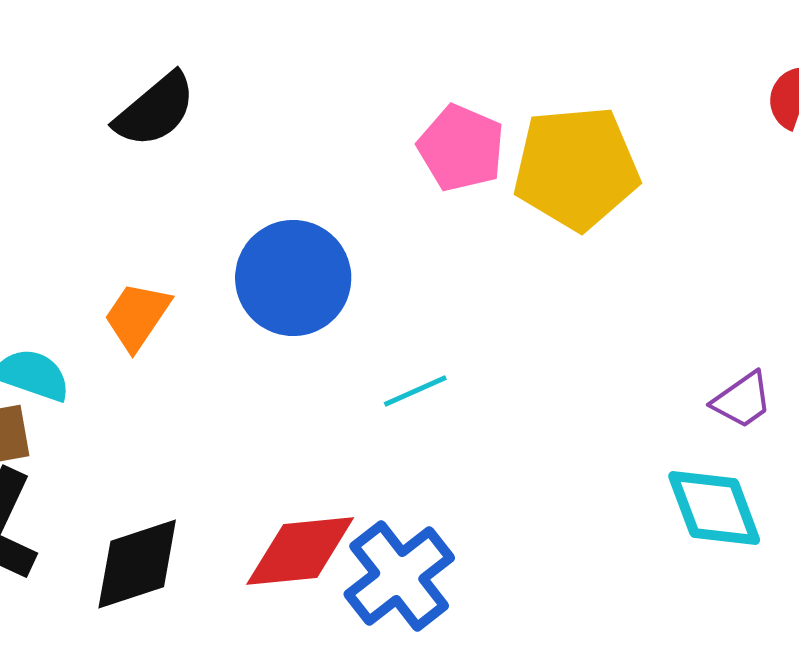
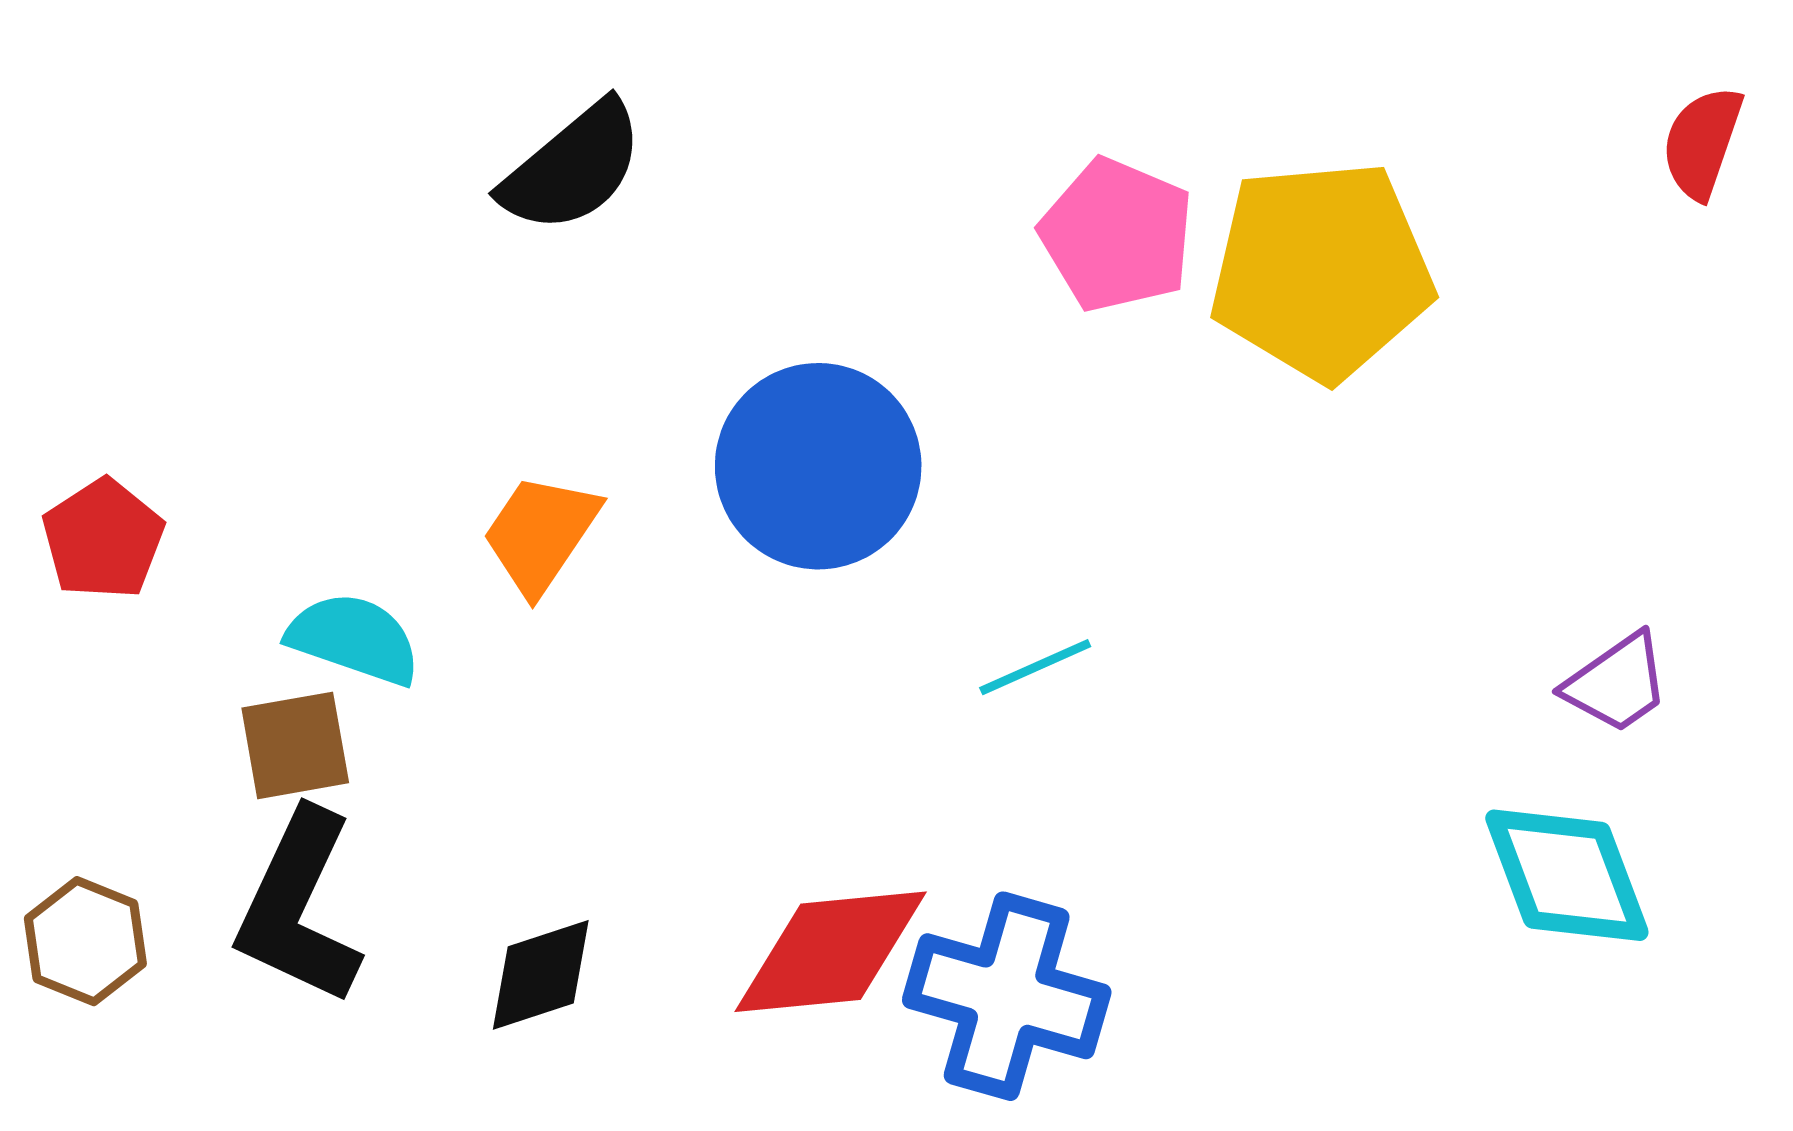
black diamond: (137, 564) -> (541, 975), size x0.7
blue cross: (399, 576) -> (1007, 996), turned -36

